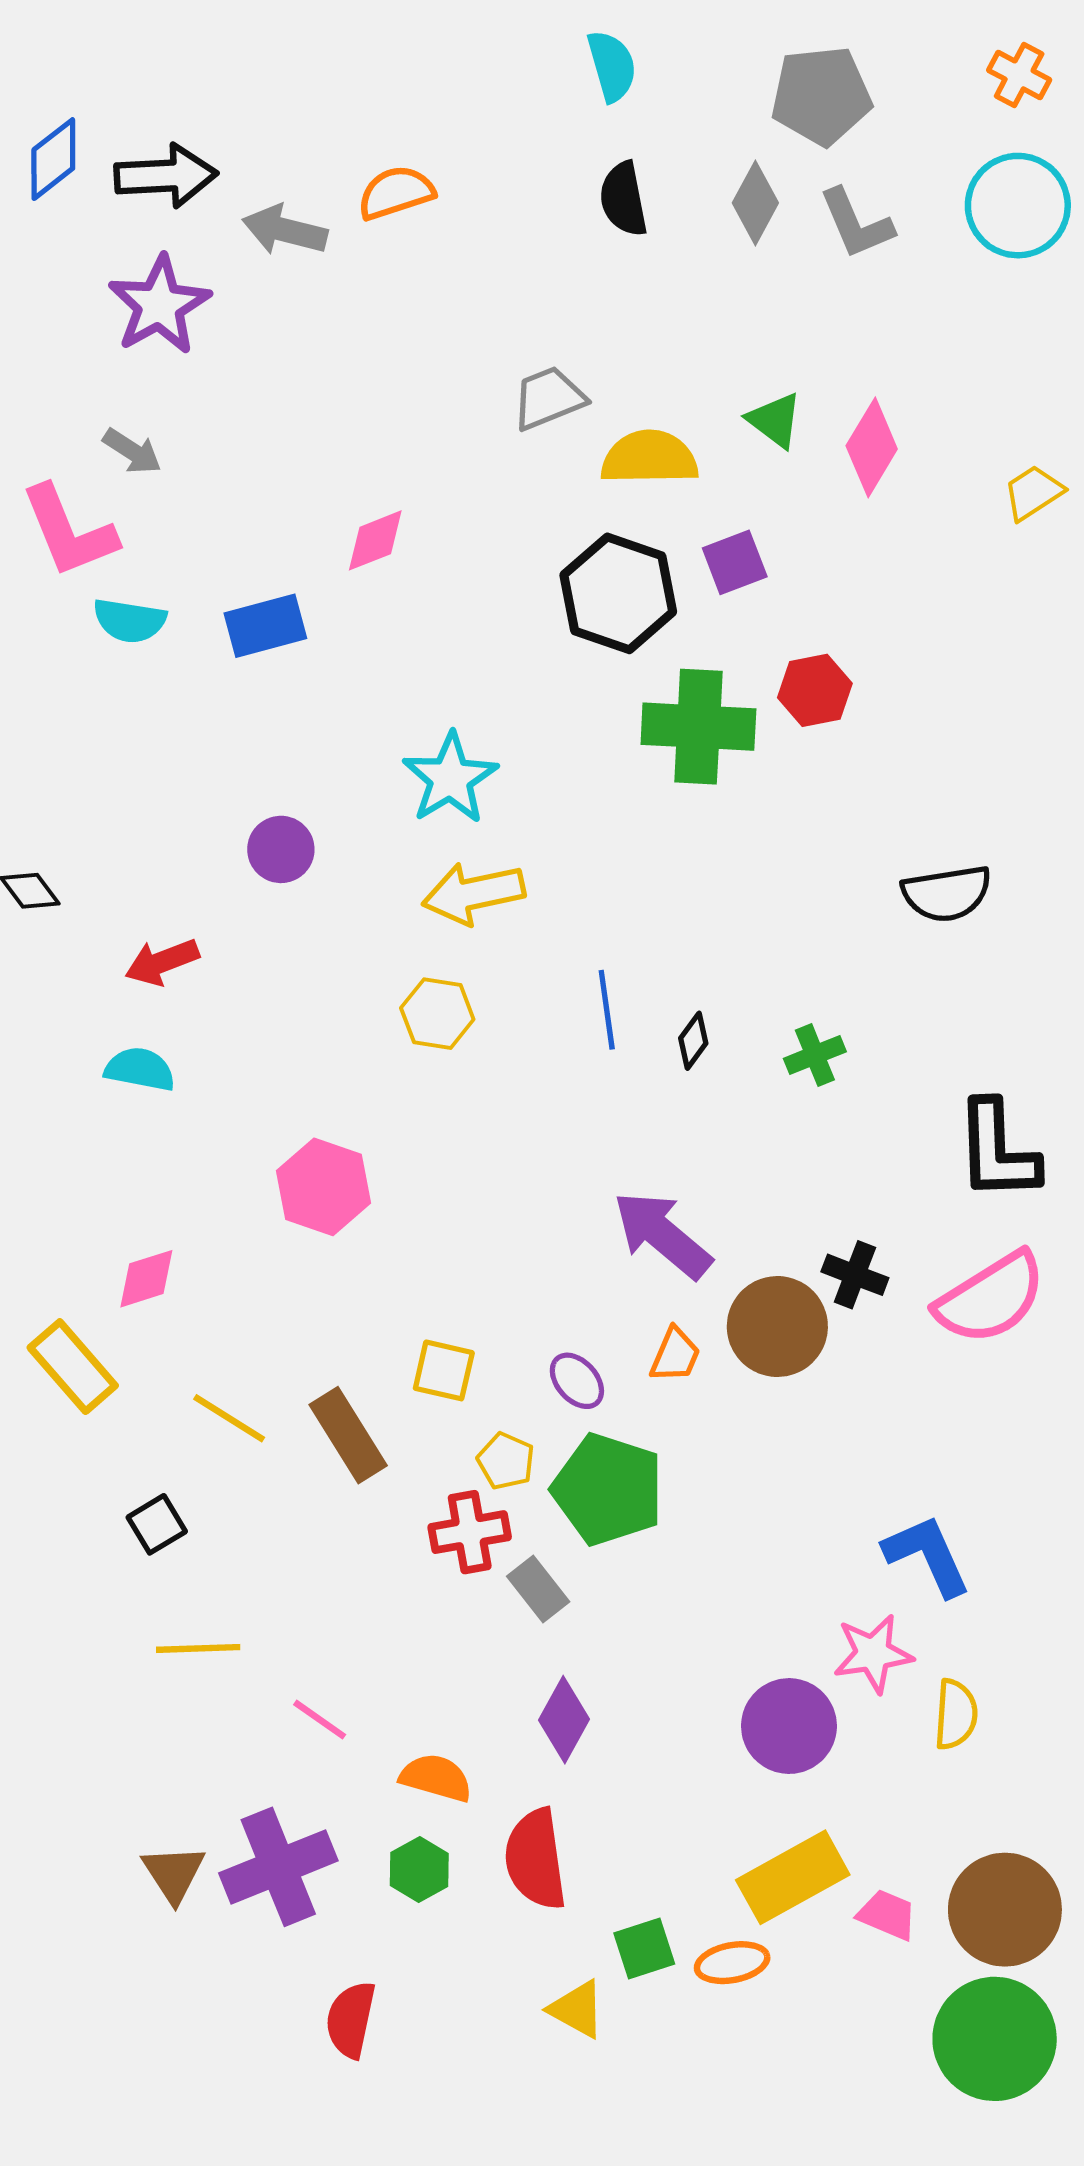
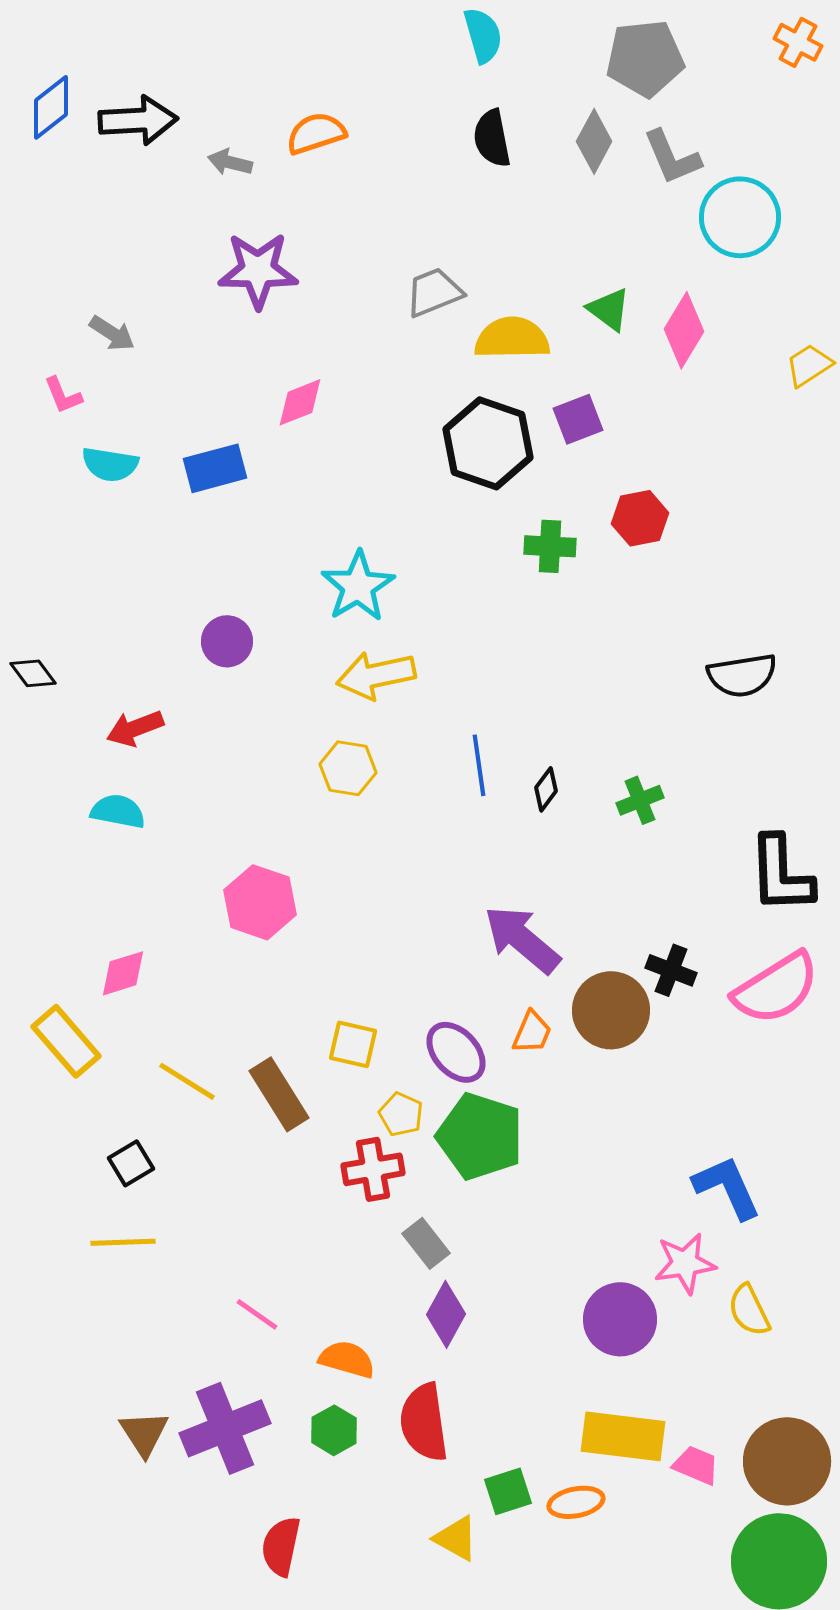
cyan circle: (1018, 206) -> (740, 217), moved
gray arrow: (285, 230) -> (230, 162), size x0.7
purple star: (159, 305) -> (258, 270), moved, turned 30
pink L-shape: (69, 531) -> (63, 395), size x0.5
green cross: (698, 727) -> (550, 546), size x0.6
purple ellipse: (577, 1381) -> (456, 1052), size x1.4
gray rectangle: (538, 1589) -> (426, 1243), moved
yellow line: (198, 1648) -> (123, 1242), moved
yellow semicircle: (956, 1714) -> (749, 1310), turned 150
yellow rectangle: (793, 1877) -> (623, 1436), turned 36

